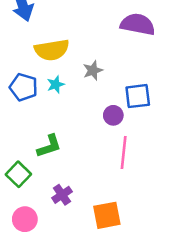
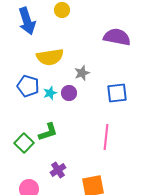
cyan star: (56, 85) -> (50, 93), moved
purple circle: (113, 115) -> (69, 93), moved
green square: (18, 174) -> (24, 143), moved

